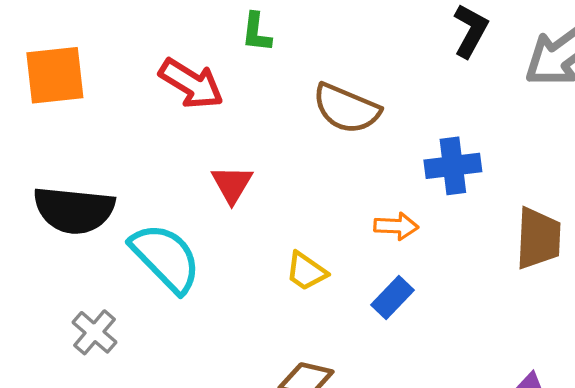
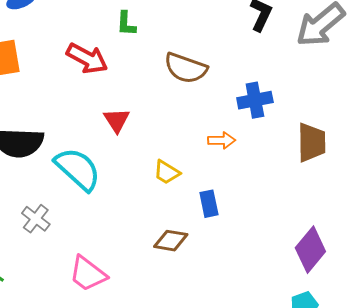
blue rectangle: (392, 298) -> (209, 204), moved, turned -52

